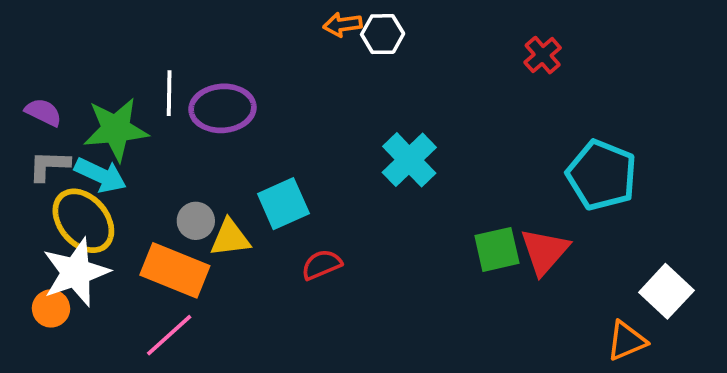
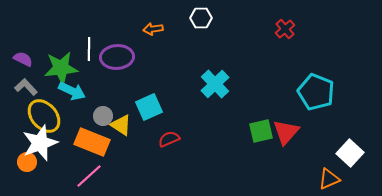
orange arrow: (343, 25) -> (153, 29), moved
gray L-shape: (49, 166) -> (26, 87), turned 45
cyan arrow: (101, 175) -> (72, 91), moved
yellow triangle: (230, 238) -> (121, 125), turned 40

